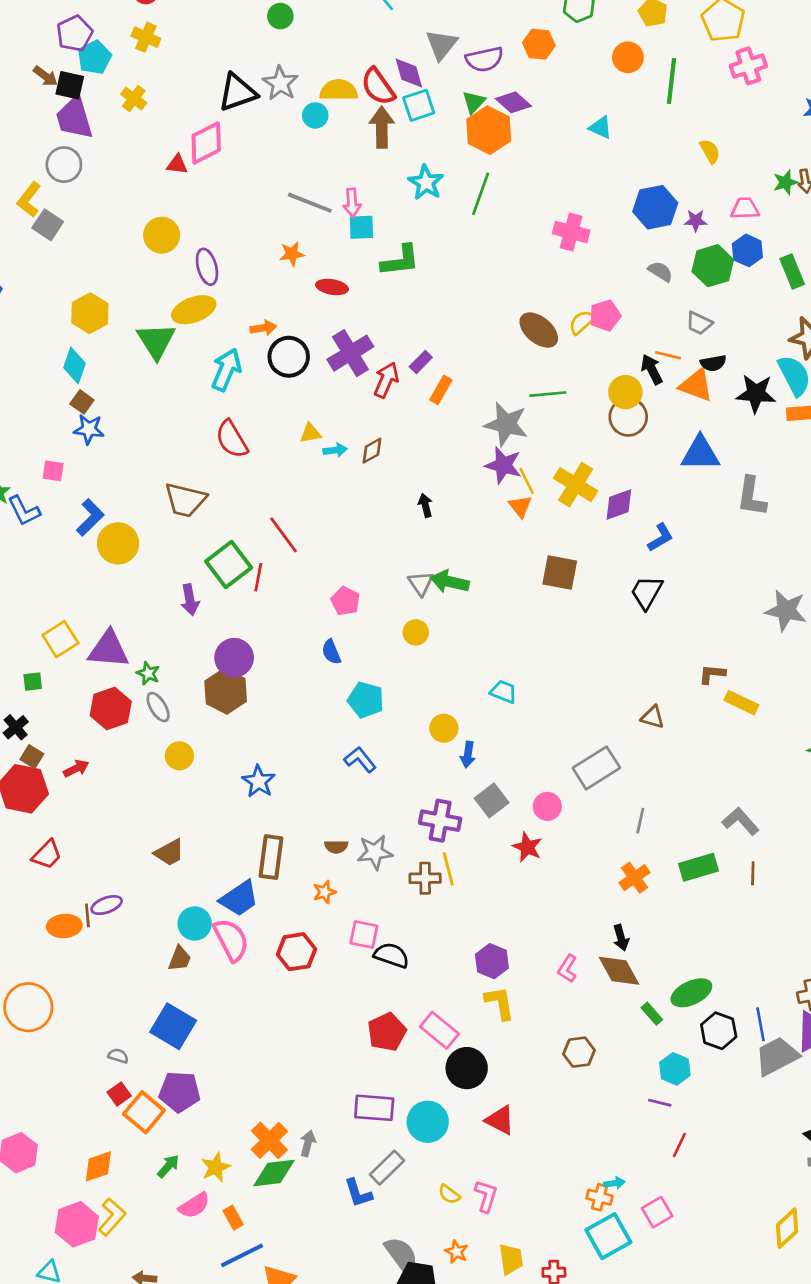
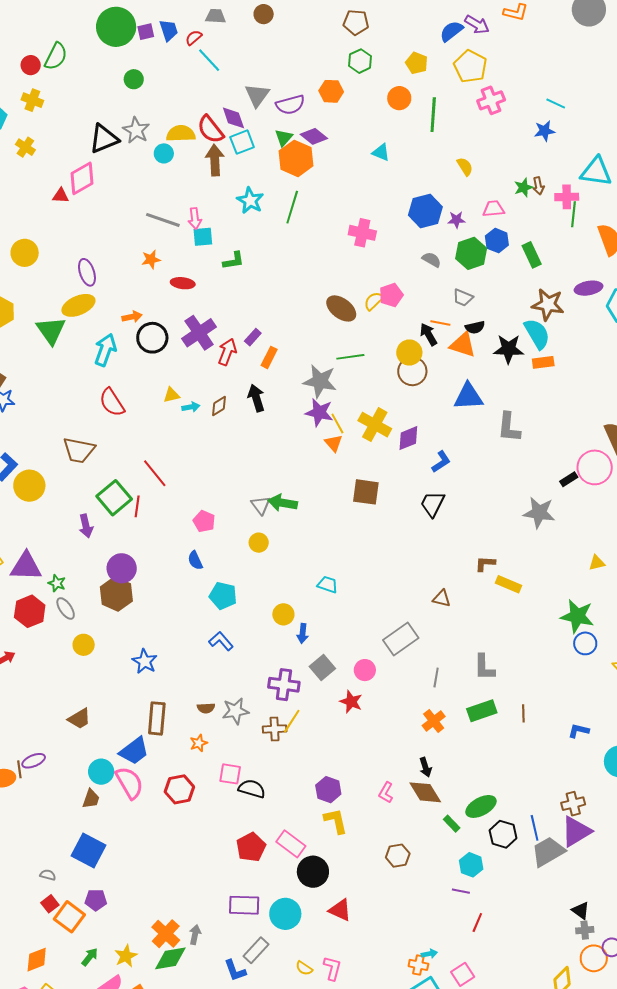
yellow circle: (162, 235) -> (25, 253), moved
green L-shape: (400, 261) -> (234, 261), size x0.7
black arrow: (425, 505) -> (256, 398), moved, size x1.5
gray L-shape: (741, 821) -> (484, 667), moved, turned -136
yellow line: (448, 869) -> (292, 721), turned 50
purple pentagon: (180, 1092) -> (96, 900), size x0.7

